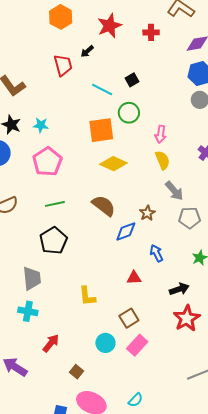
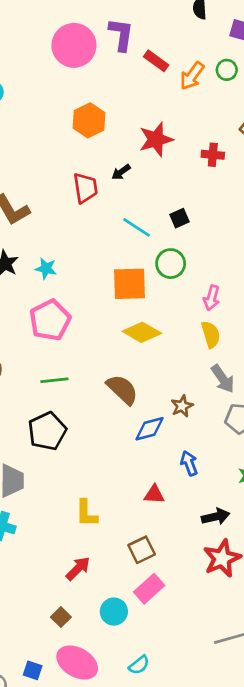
red arrow: (51, 343) -> (78, 568), moved
cyan circle: (105, 343) -> (114, 612), moved

